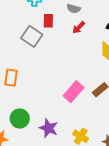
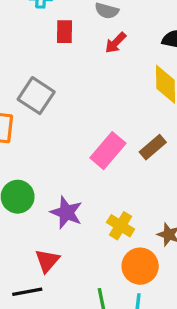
gray square: (32, 36) -> (36, 96), moved

